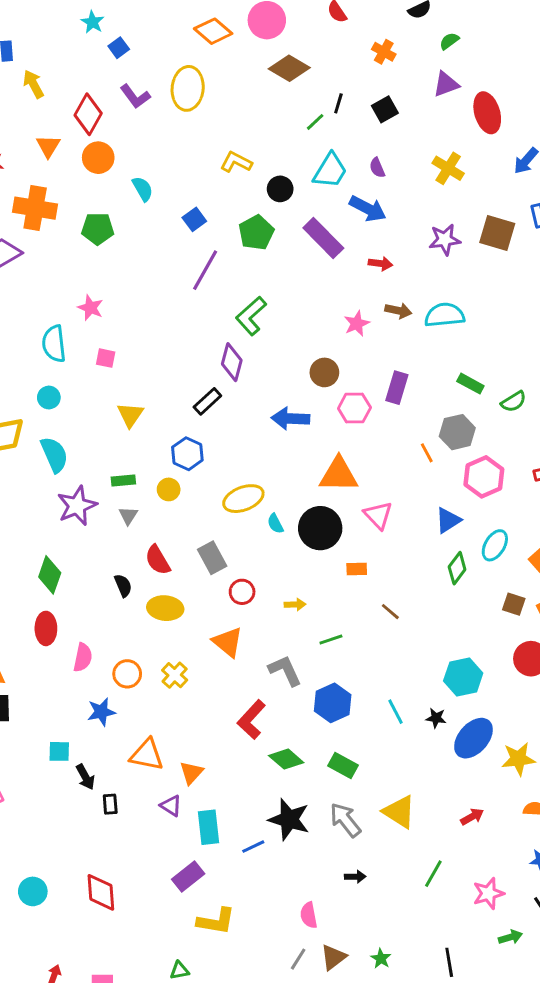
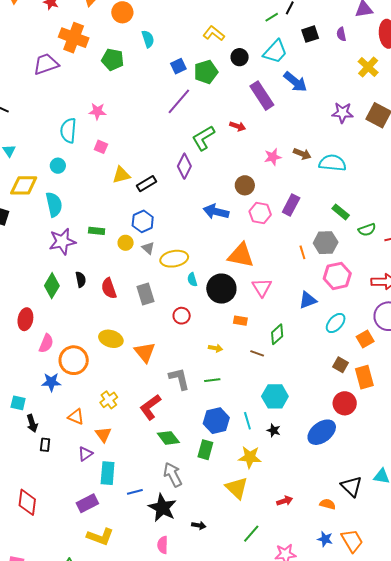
black square: (385, 109) -> (310, 34), moved
purple semicircle: (377, 168) -> (341, 34), moved
yellow cross: (448, 168) -> (368, 67), moved
green pentagon: (256, 233) -> (206, 72), moved
red arrow: (380, 264) -> (238, 126), moved
pink star: (90, 308) -> (97, 111), turned -30
black rectangle: (207, 401) -> (146, 184), moved
yellow triangle: (130, 415) -> (121, 175), moved, turned 30
gray triangle: (128, 516) -> (148, 248), moved, turned -32
green diamond: (457, 568) -> (277, 334), moved
green diamond: (50, 575) -> (52, 286), moved
black semicircle: (123, 586) -> (81, 279), moved
red circle: (242, 592) -> (182, 316), moved
yellow arrow: (295, 604) -> (215, 348), moved
yellow ellipse: (165, 608) -> (111, 339), moved
brown line: (390, 612) -> (257, 353), turned -32
green line: (331, 639) -> (212, 380), moved
orange circle: (127, 674) -> (74, 360), size x1.5
yellow cross: (175, 675) -> (109, 400), moved
cyan hexagon: (463, 677) -> (275, 396), moved
blue hexagon: (333, 703) -> (216, 421), moved
blue ellipse: (473, 738) -> (322, 432), moved
orange triangle: (147, 755) -> (76, 417), size x0.7
yellow star: (518, 759) -> (250, 457), moved
green rectangle: (343, 765) -> (205, 450), turned 66
orange triangle: (191, 773) -> (103, 435), turned -30
purple triangle: (171, 806) -> (85, 454), turned 42
black star: (289, 819) -> (162, 508), moved
gray arrow: (345, 820) -> (173, 475), moved

